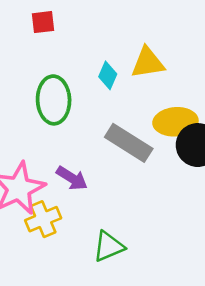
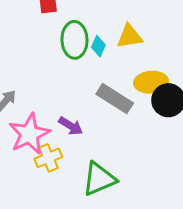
green ellipse: (54, 100) -> (75, 40), moved
green triangle: (109, 246) -> (99, 179), size x1.4

